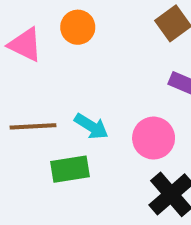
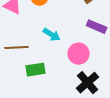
cyan arrow: (91, 126) -> (52, 35), moved

